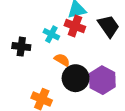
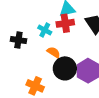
red cross: (75, 26) -> (65, 23), turned -30

